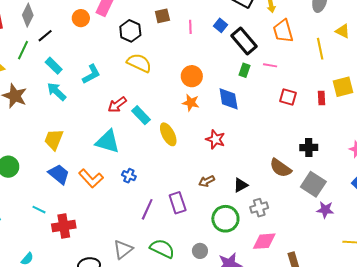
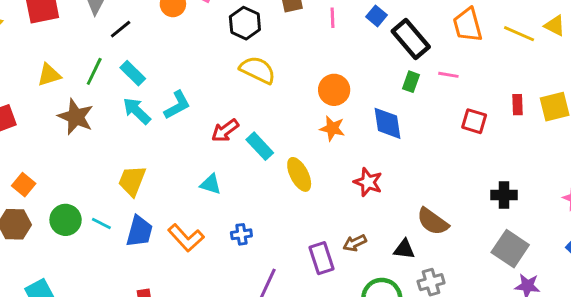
yellow line: (320, 49) -> (519, 34), moved, turned -55
green line: (23, 50) -> (94, 71), moved
cyan L-shape: (91, 74) -> (177, 105), moved
red rectangle: (321, 98) -> (517, 105), moved
cyan triangle: (108, 142) -> (211, 184), size x0.6
brown semicircle: (280, 168) -> (433, 221), moved
blue trapezoid: (59, 174) -> (139, 231), turned 65
blue cross: (129, 176) -> (241, 234), turned -32
black triangle: (241, 185) -> (404, 249), turned 35
purple rectangle: (178, 203) -> (322, 258), moved
cyan line: (39, 210) -> (101, 224), moved

